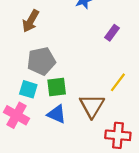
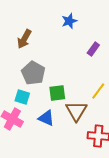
gray pentagon: (41, 61) -> (33, 73), turned -30
green square: (57, 87) -> (57, 93), moved

